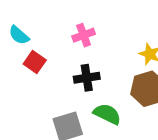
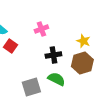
black cross: (87, 78) -> (53, 55), moved

